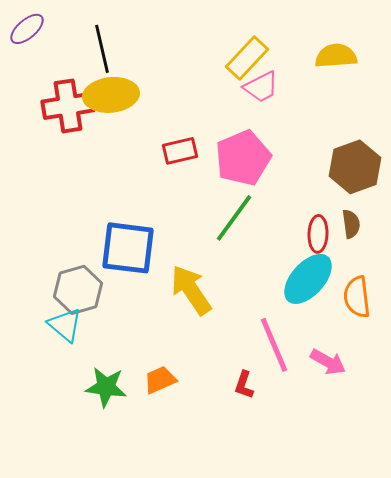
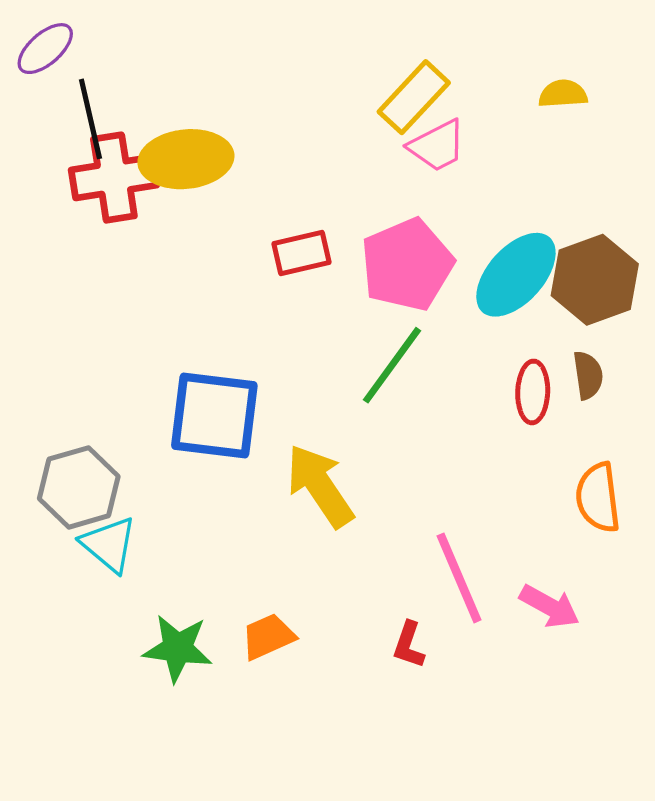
black line: (102, 49) -> (90, 119), moved
yellow semicircle: (336, 56) -> (563, 94), size x0.7
cyan ellipse: (308, 279) -> (516, 275), moved
gray hexagon: (78, 290) -> (79, 487), moved

